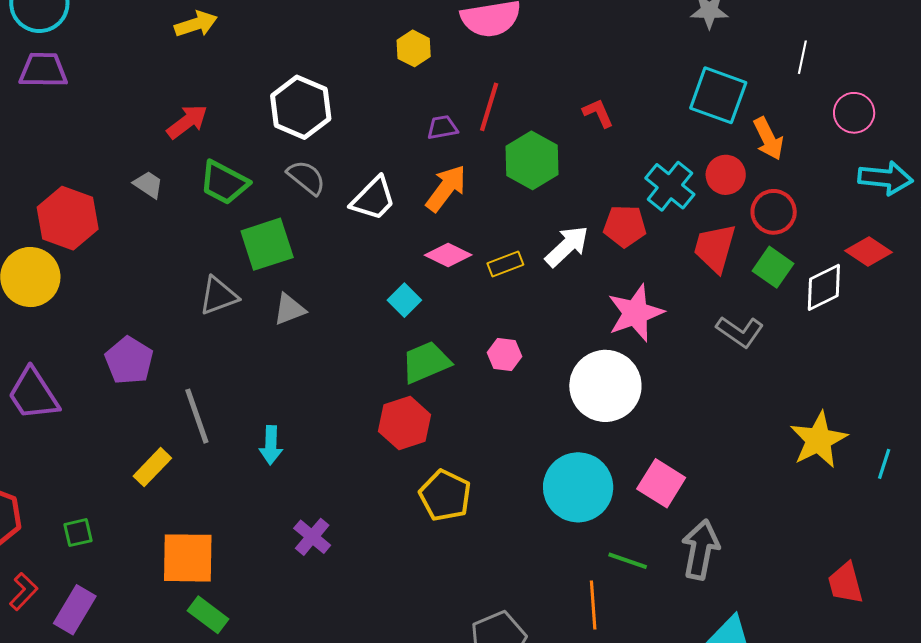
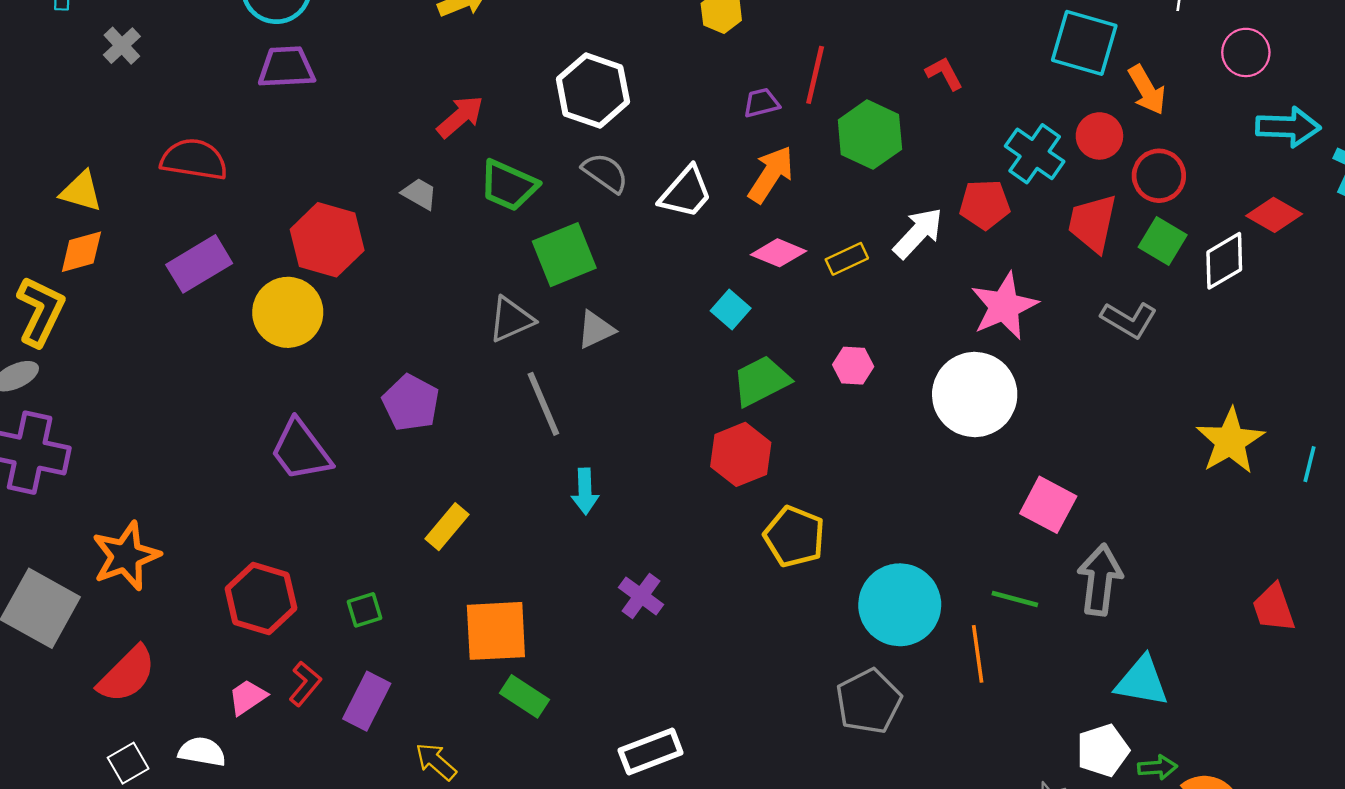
gray line: (197, 416) -> (543, 404), moved
cyan circle: (578, 487) -> (900, 605), moved

